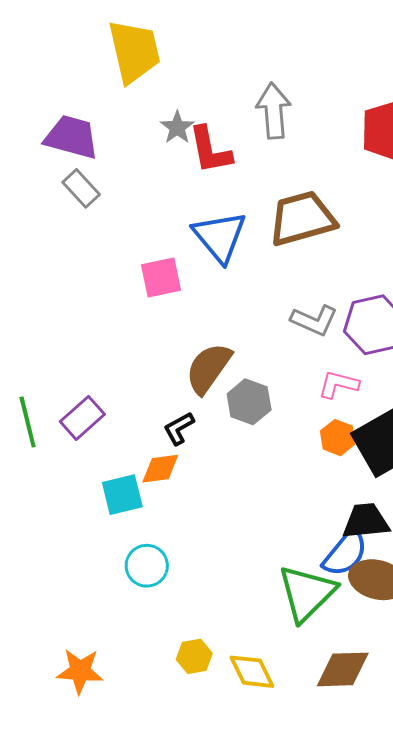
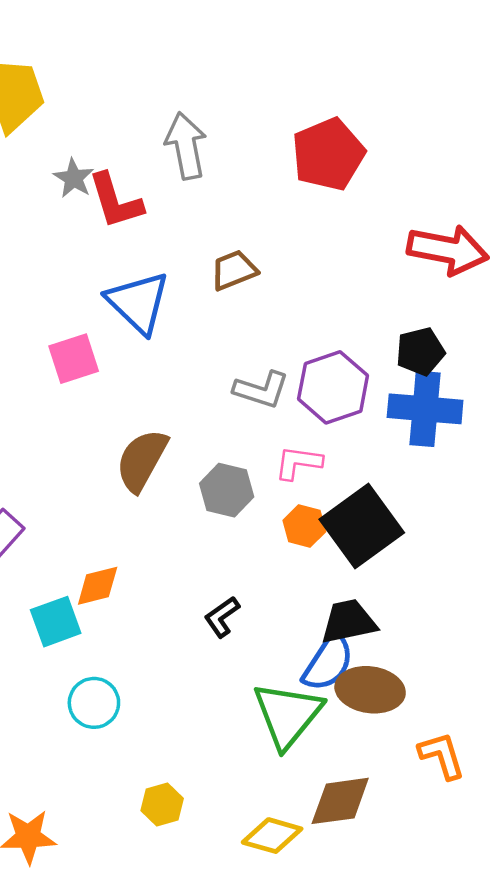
brown trapezoid: (302, 218) -> (234, 270), size x0.6
gray hexagon: (249, 402) -> (227, 490), moved
black L-shape: (179, 428) -> (222, 617), moved
yellow diamond: (252, 672) -> (272, 836), moved, turned -42

